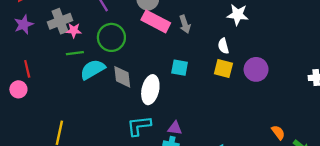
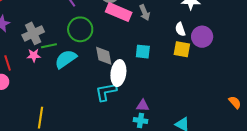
gray cross: (60, 21) -> (33, 33), moved
pink star: (74, 30) -> (34, 55), moved
purple circle: (256, 69) -> (202, 37), moved
gray diamond: (122, 77) -> (104, 56), moved
cyan L-shape: (139, 126) -> (106, 92), moved

